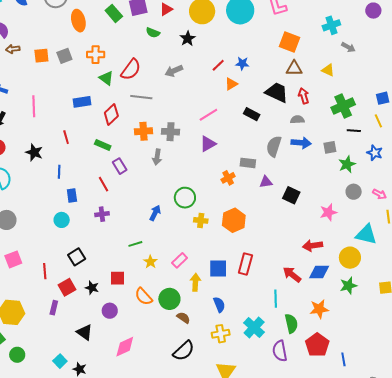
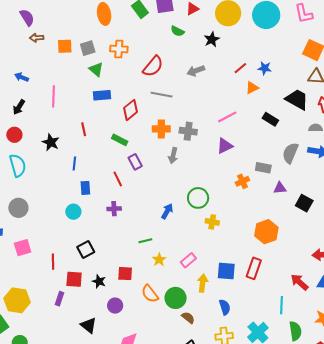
green triangle: (106, 78) -> (96, 69), moved
orange hexagon: (234, 220) -> (266, 232), moved
red square: (67, 287) -> (74, 279), turned 30

